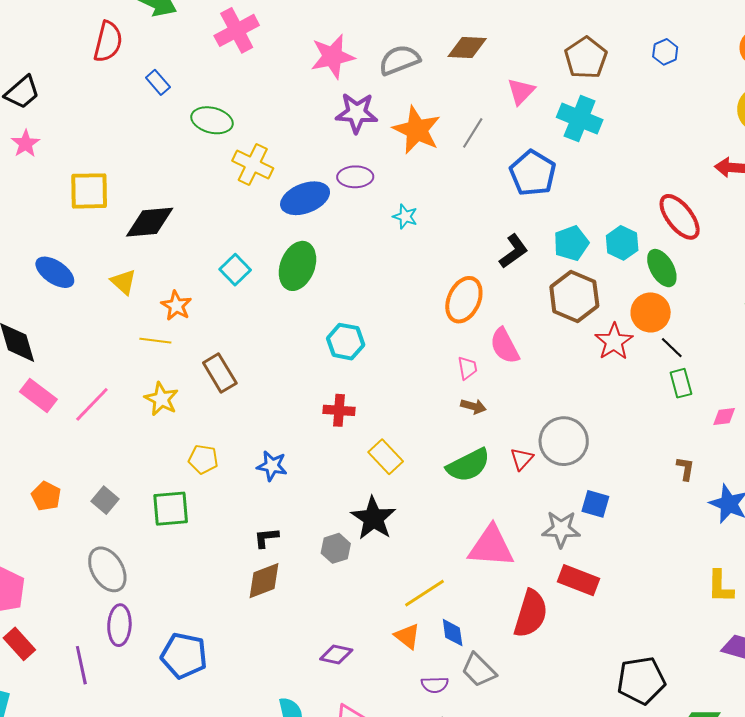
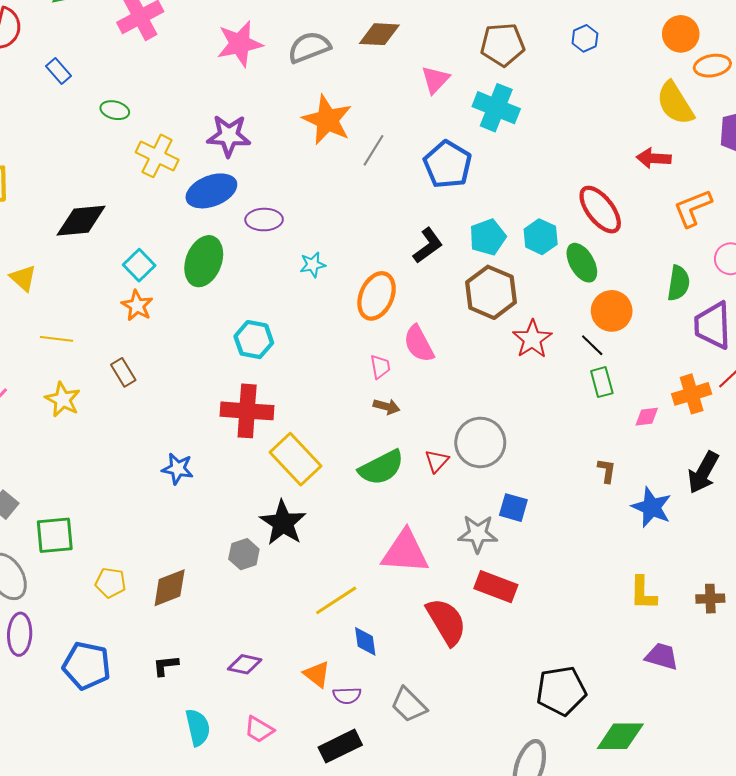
brown pentagon: (586, 58) -> (503, 45), turned 30
purple star: (357, 113) -> (229, 136), moved
green ellipse: (212, 120) -> (115, 110), size x0.7
gray line: (473, 133) -> (374, 150), moved
purple ellipse: (355, 177) -> (264, 220), moved
cyan star: (405, 217) -> (313, 265), moved, turned -30
black diamond: (150, 222) -> (81, 221), moved
orange star: (176, 306) -> (137, 306), moved
orange circle: (651, 312) -> (612, 311), moved
brown rectangle: (220, 373) -> (123, 372), size x0.7
red cross: (339, 410) -> (247, 411), size x1.6
yellow rectangle: (386, 457) -> (296, 459), size x1.4
yellow pentagon: (203, 459) -> (111, 583), moved
green square: (171, 509) -> (55, 535), moved
black L-shape: (266, 538) -> (166, 665), moved
red semicircle: (531, 614) -> (446, 622), turned -48
orange triangle: (407, 636) -> (317, 674), moved
gray trapezoid: (479, 670) -> (409, 705), moved

